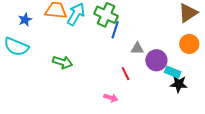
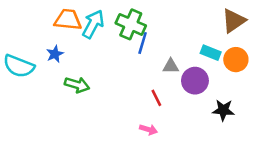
blue star: (25, 20) -> (55, 54), moved
cyan rectangle: (173, 72) -> (211, 53), moved
pink arrow: (111, 98) -> (148, 130), moved

